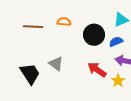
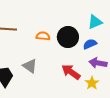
orange semicircle: (64, 22) -> (43, 36), moved

